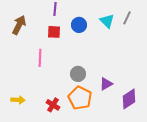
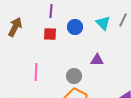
pink line: (40, 58) -> (36, 72), moved
purple triangle: (106, 84) -> (97, 60), moved, turned 32

